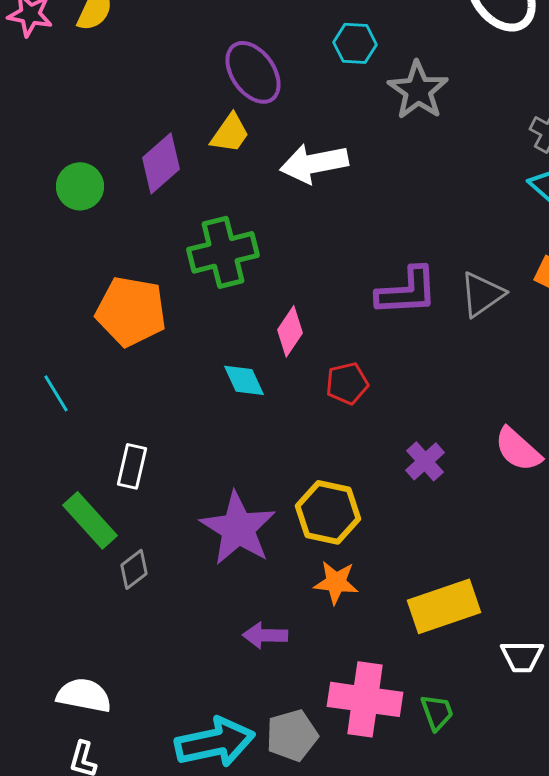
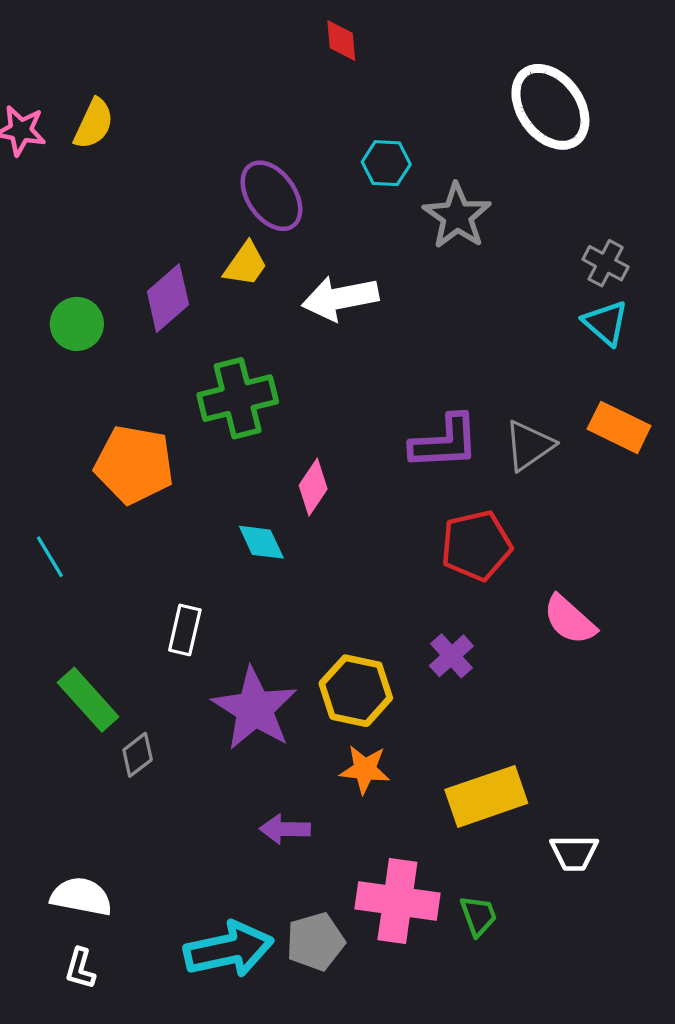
red pentagon: (347, 383) -> (476, 546), moved, size x1.5
purple cross: (425, 461) -> (451, 656), moved
white rectangle: (132, 466) -> (185, 630), moved

